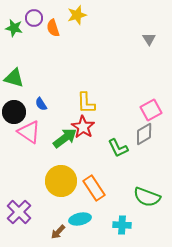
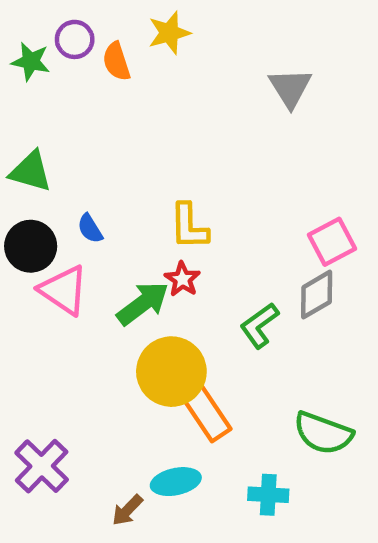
gray triangle: (149, 39) -> (290, 88), moved, size x1.5
red star: (83, 127) -> (182, 279), size x0.7
green L-shape: (118, 148) -> (259, 325), turned 80
yellow circle: (61, 181) -> (171, 372), moved

